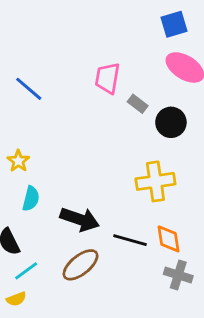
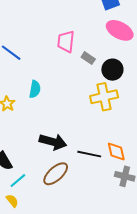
yellow cross: (155, 181) -> (104, 97), moved
cyan semicircle: (31, 199) -> (35, 89), moved
yellow semicircle: (16, 299) -> (12, 201), turned -104

